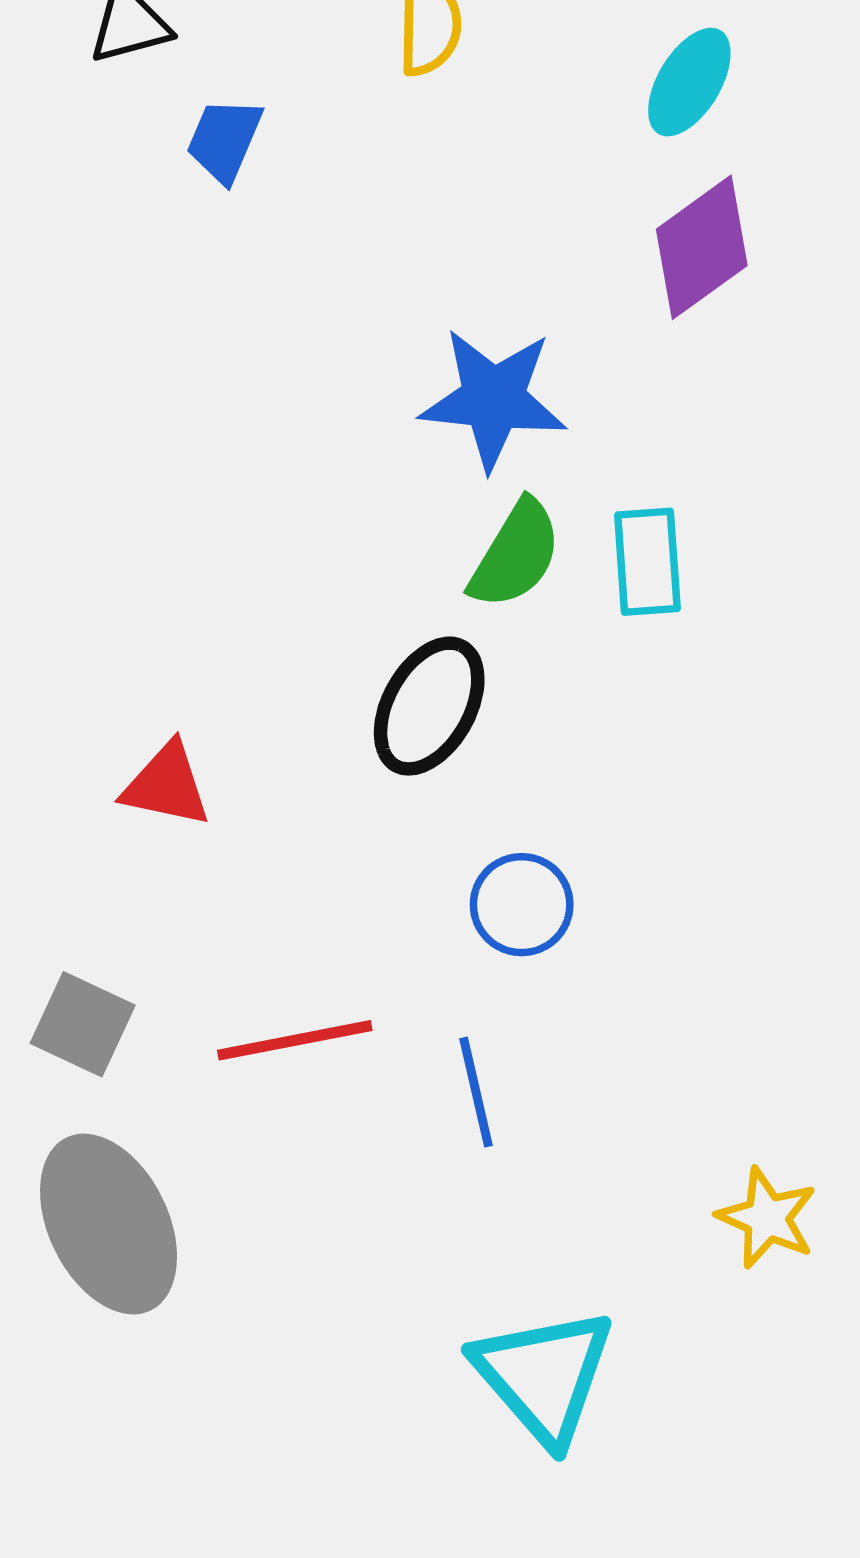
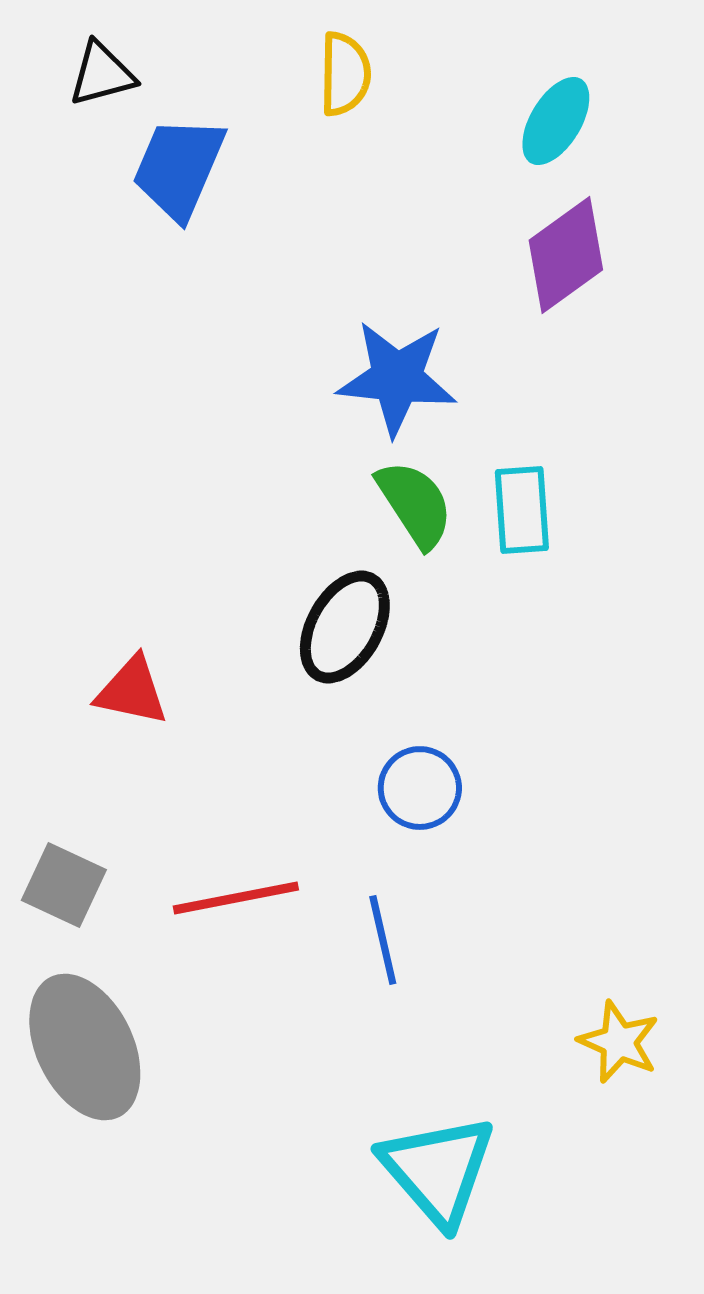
blue trapezoid: (224, 140) -> (179, 168), size x1.5
green semicircle: (515, 554) -> (415, 504), turned -64

